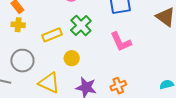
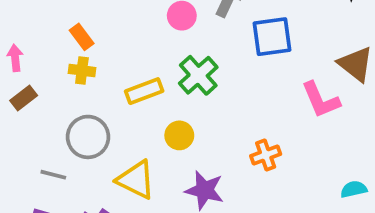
pink L-shape: (121, 42) -> (321, 100), moved
orange cross: (118, 86) -> (266, 155), moved

